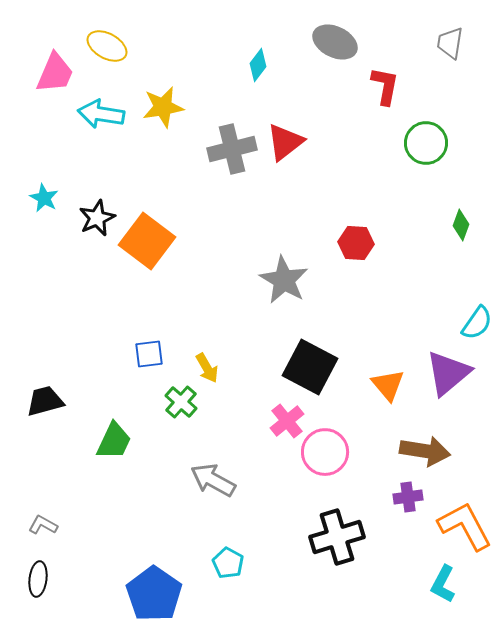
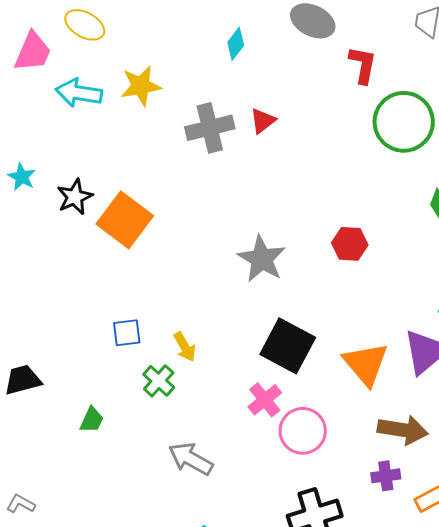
red triangle: (285, 142) -> (263, 121), size x0.7
green circle: (426, 143) -> (404, 122), size x1.4
red hexagon: (356, 243) -> (350, 244), moved
orange triangle: (388, 385) -> (366, 364), size x1.4
green trapezoid: (114, 441) -> (92, 420), size x0.7

